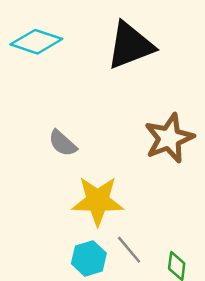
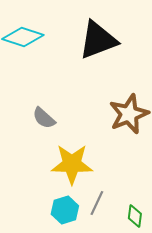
gray line: (129, 250) -> (97, 203), turned 65

